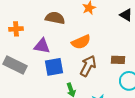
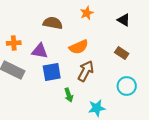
orange cross: (16, 29) -> (14, 43), moved
brown rectangle: (118, 60) -> (122, 53), moved, turned 32

